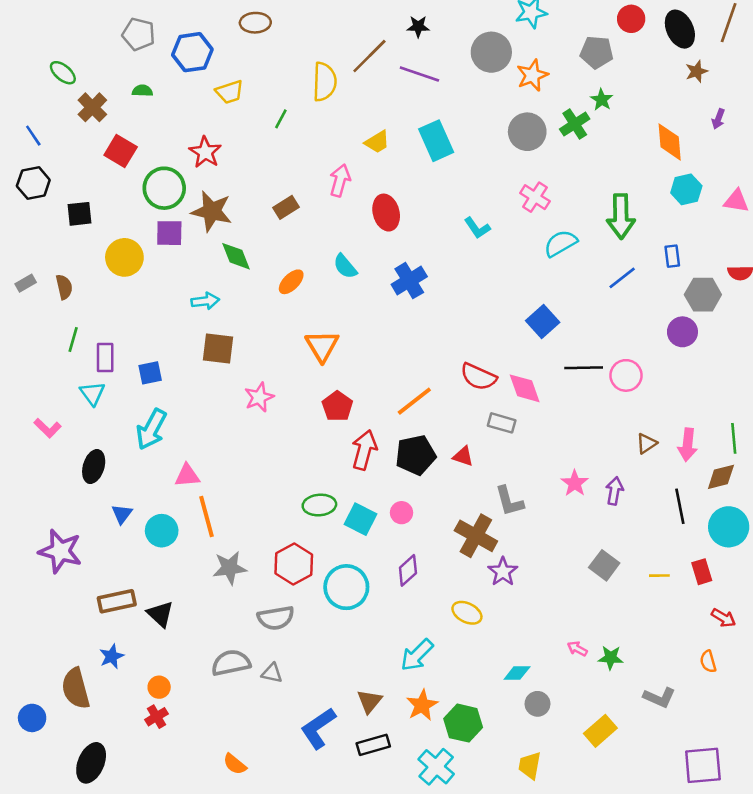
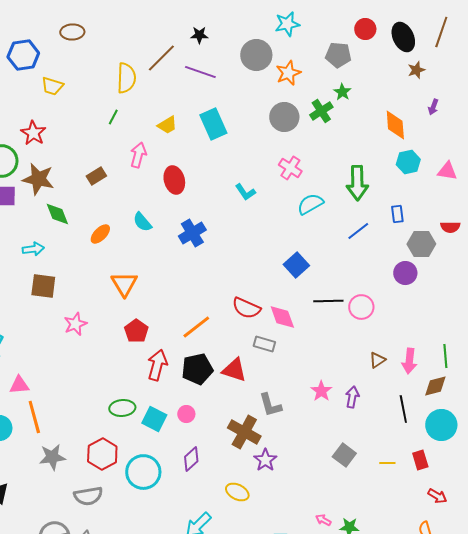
yellow trapezoid: (230, 92) -> (52, 86), turned 35
green line: (281, 119) -> (113, 117), moved
red triangle: (463, 456) -> (234, 370), size x1.5

